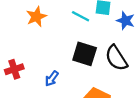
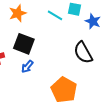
black square: (85, 54) -> (24, 44), moved

